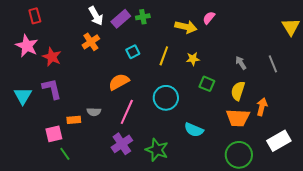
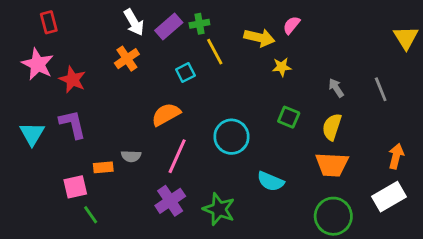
yellow line: (164, 56) -> (215, 52), moved, turned -48
yellow star: (193, 59) -> (282, 67), moved
orange arrow: (262, 107) -> (396, 156), moved

